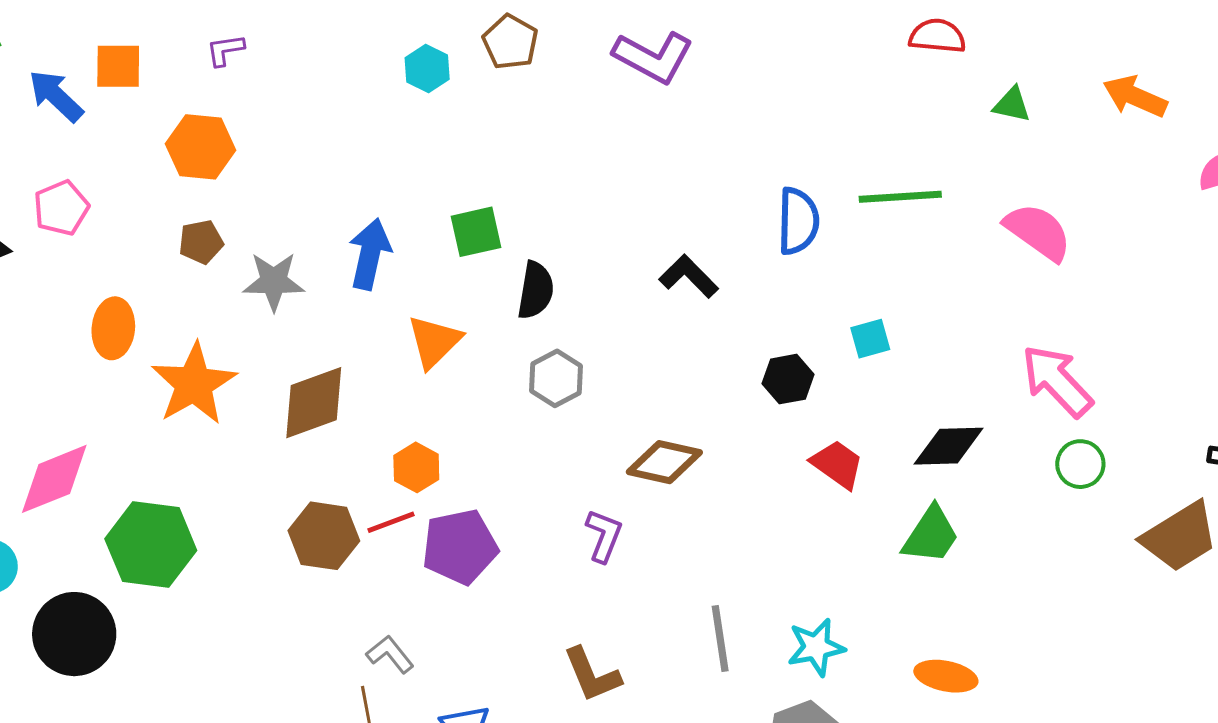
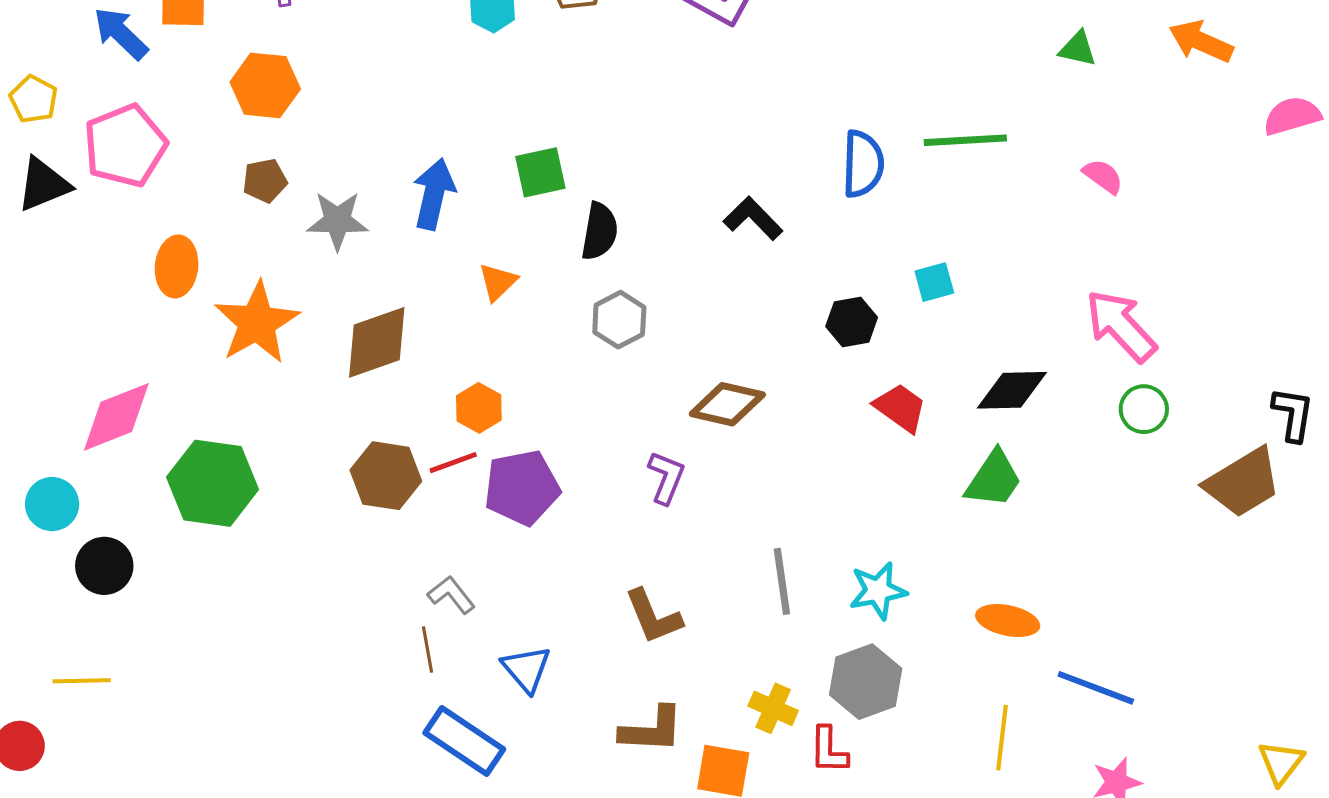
pink pentagon: (61, 208) -> (125, 146), size x1.5
pink semicircle: (1038, 232) -> (1103, 176), size x0.6
orange triangle: (434, 342) -> (498, 282), size x0.7
black circle: (74, 634) -> (104, 566), moved, size x0.7

